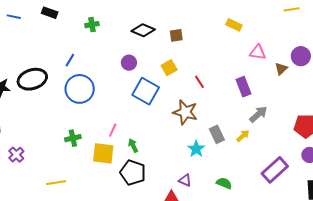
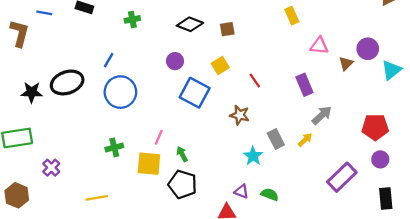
yellow rectangle: (234, 25) -> (292, 16), turned 42
brown star: (185, 112) -> (240, 115), size x0.7
green semicircle: (224, 183) -> (270, 194), moved

